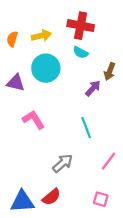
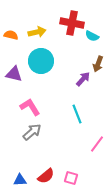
orange semicircle: (12, 39) -> (11, 35), turned 88
cyan semicircle: (81, 52) -> (92, 36), moved
gray arrow: (63, 163) -> (32, 132), moved
pink square: (101, 199) -> (71, 178), moved
blue triangle: (22, 201) -> (20, 180), size x0.6

